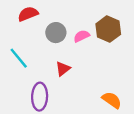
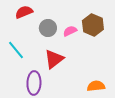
red triangle: (63, 69) -> (54, 59), size x1.5
orange semicircle: (112, 100) -> (96, 86), turned -42

